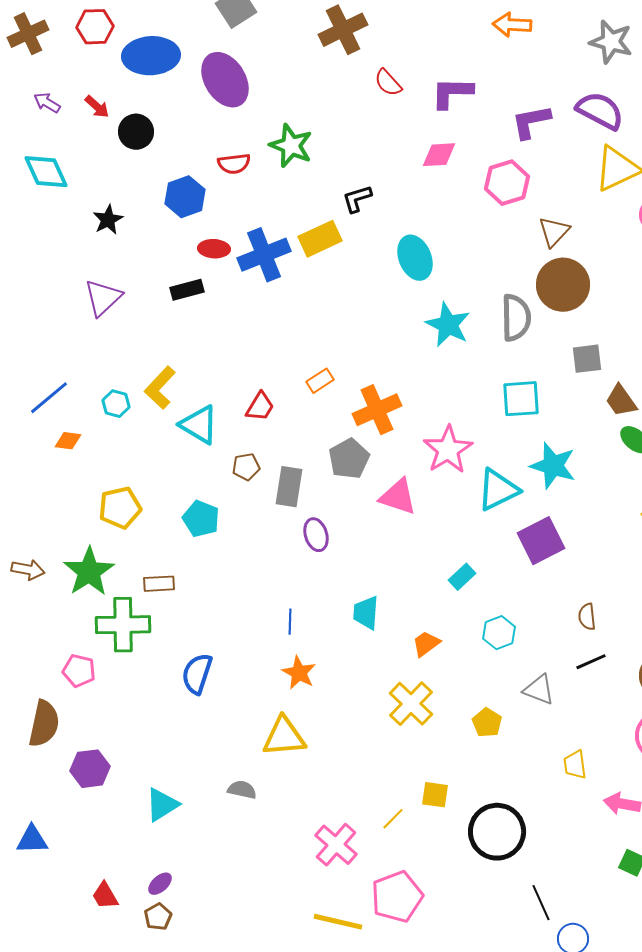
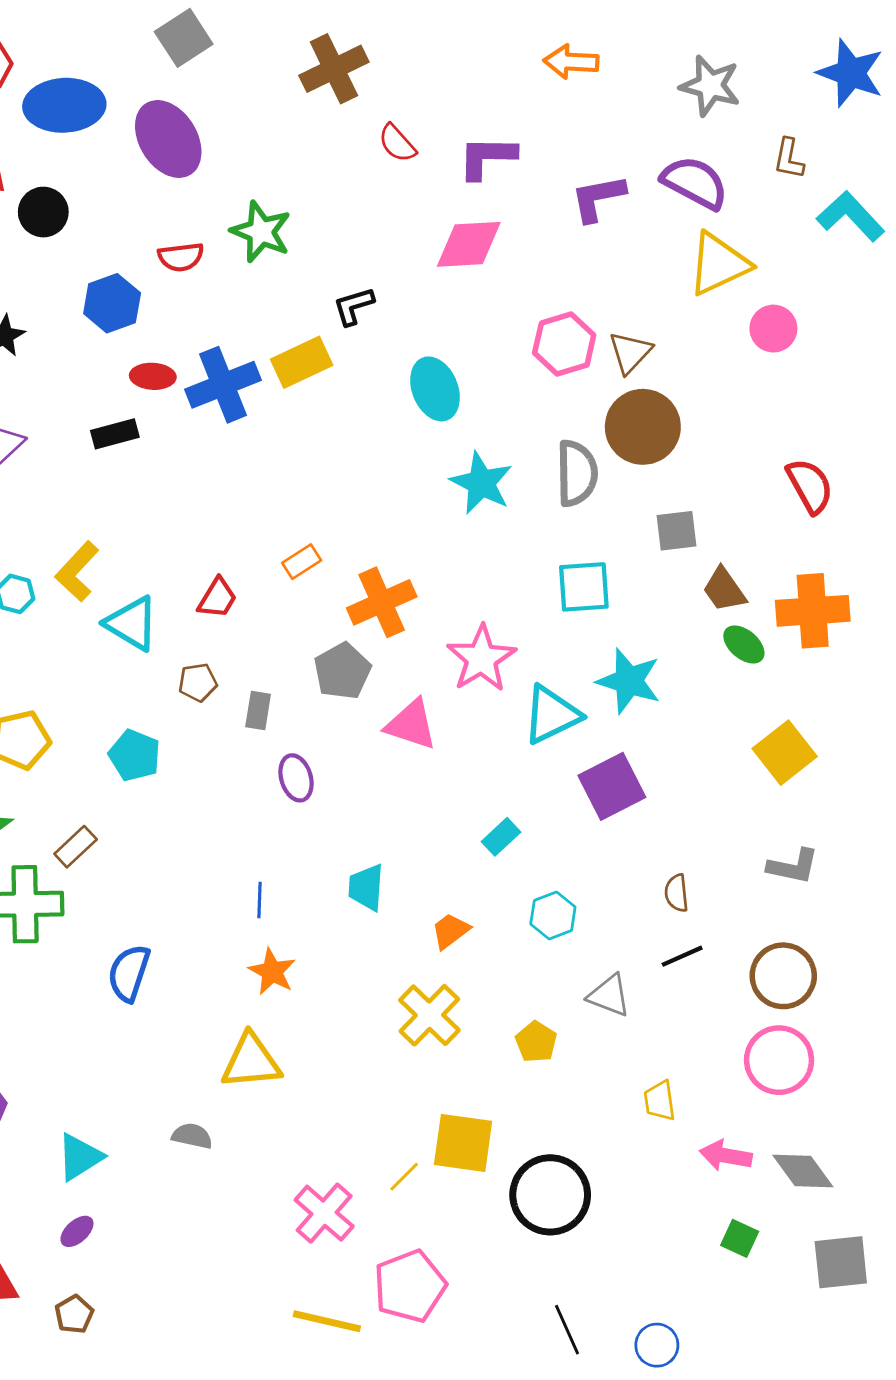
pink diamond: (439, 155) -> (469, 244), size x1.4
pink hexagon: (507, 183) -> (564, 344), moved
gray rectangle: (289, 487) -> (258, 710), size x0.7
brown rectangle: (159, 584) -> (76, 847), turned -40
yellow square: (435, 795) -> (463, 1143), size x1.6
purple ellipse: (160, 884) -> (77, 1231), moved
black line: (541, 903) -> (567, 1330), moved

